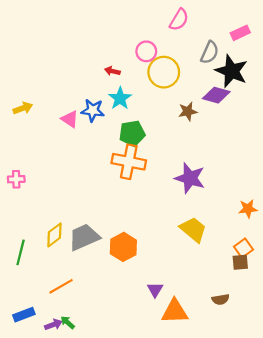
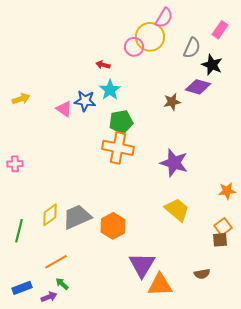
pink rectangle: (240, 33) -> (220, 30), turned -30
black star: (231, 71) -> (212, 65), size x0.7
yellow circle: (164, 72) -> (150, 37), moved
purple triangle: (155, 290) -> (142, 265), size x1.8
green arrow: (68, 322) -> (62, 284), moved

